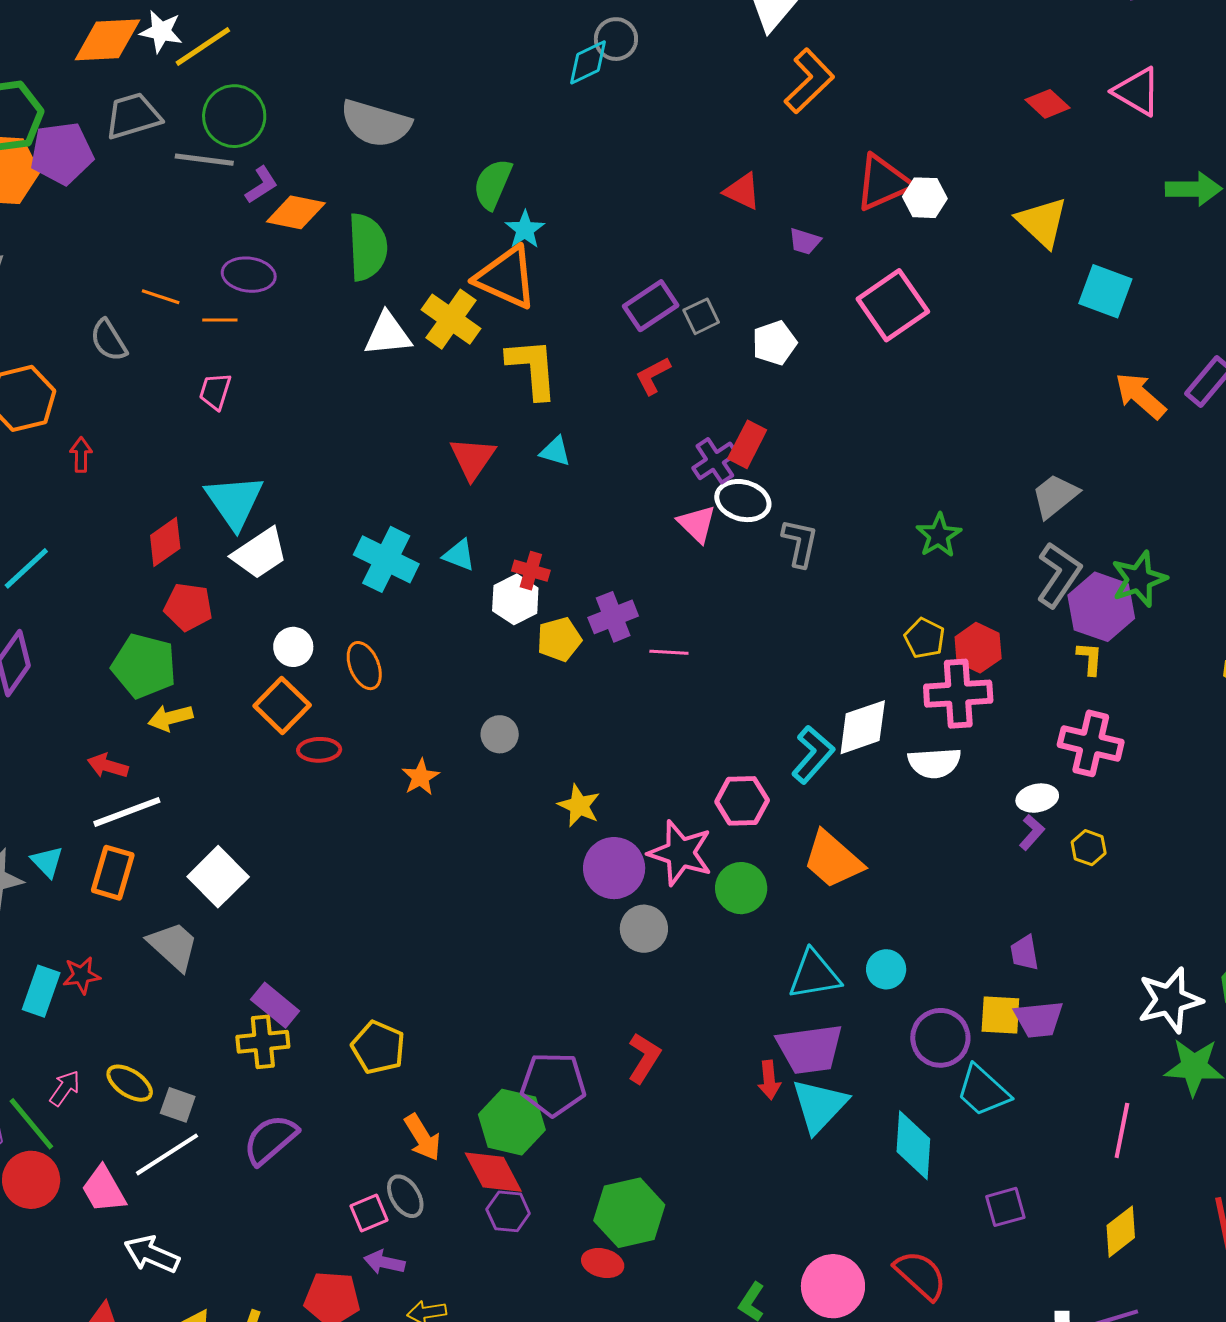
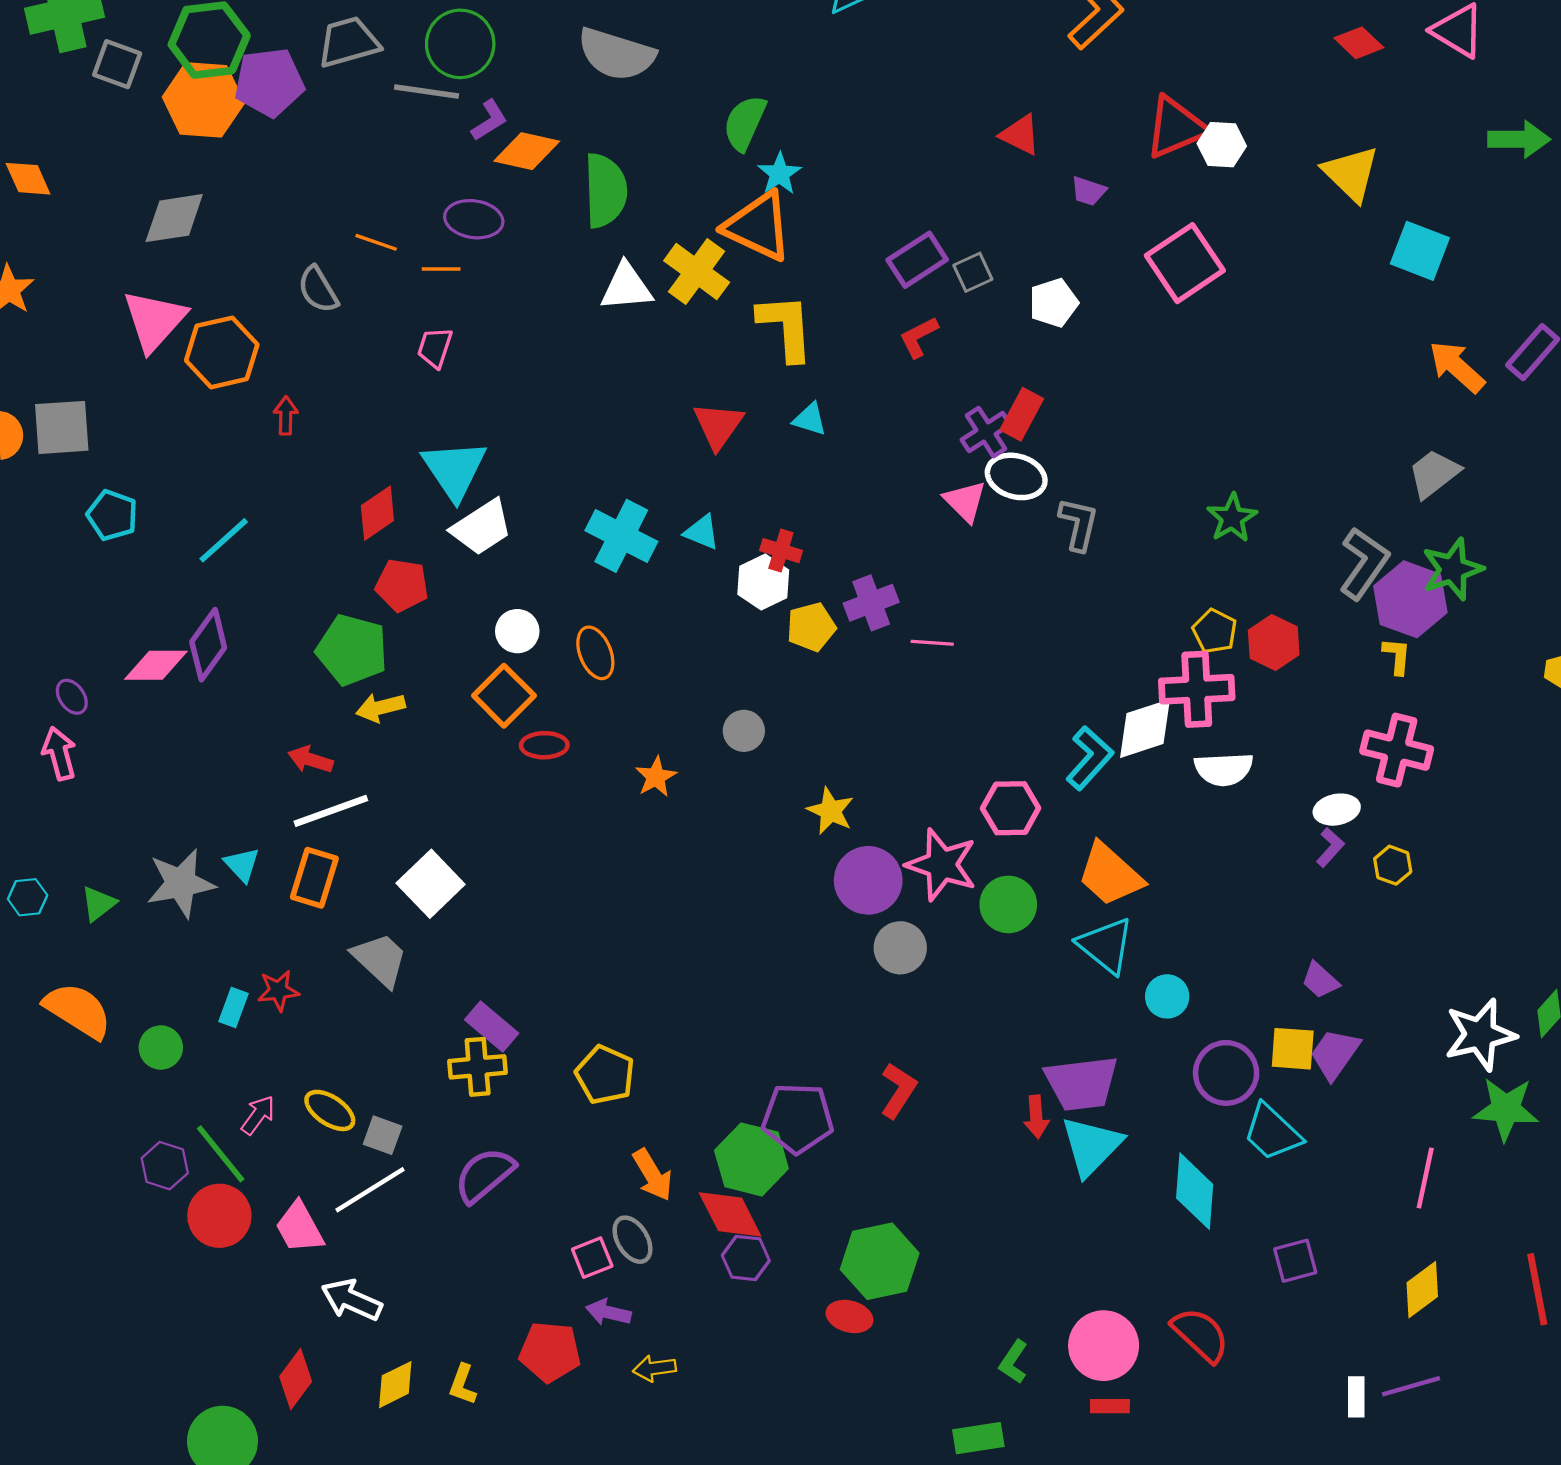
gray trapezoid: (1055, 496) -> (1434, 474), moved
pink cross: (958, 694) -> (1197, 689), moved
purple trapezoid: (1024, 953) -> (1320, 980), turned -39
cyan triangle: (814, 975) -> (1106, 945), moved, turned 48
cyan rectangle: (41, 991) -> (234, 1008), size x0.7
purple trapezoid: (1039, 1019) -> (1335, 1054), turned 130

